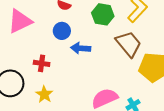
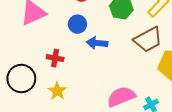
brown trapezoid: (129, 44) -> (148, 40), turned 100

